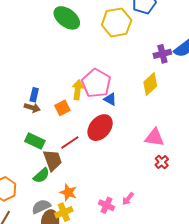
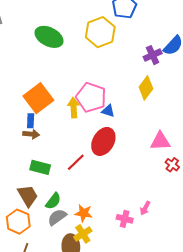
orange square: (62, 108) -> (38, 98), moved, size x1.8
brown trapezoid: (53, 160) -> (28, 196), moved
gray semicircle: (41, 207) -> (57, 217), moved

